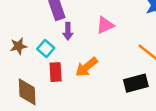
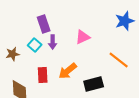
cyan square: (46, 49) -> (35, 45), moved
black rectangle: (136, 83) -> (94, 84), moved

